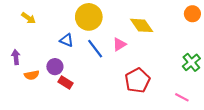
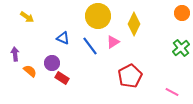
yellow circle: (89, 17) -> (98, 16), moved
yellow diamond: (142, 25) -> (134, 24), turned 60
green cross: (191, 62) -> (181, 48), moved
orange semicircle: (32, 75) -> (30, 71), turned -128

